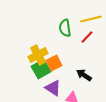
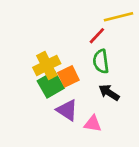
green semicircle: (65, 28) -> (101, 61), moved
red line: (87, 37) -> (97, 36), moved

